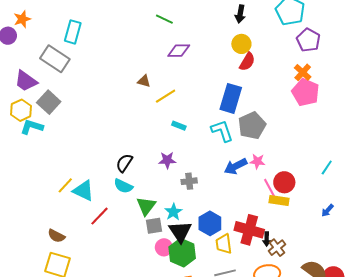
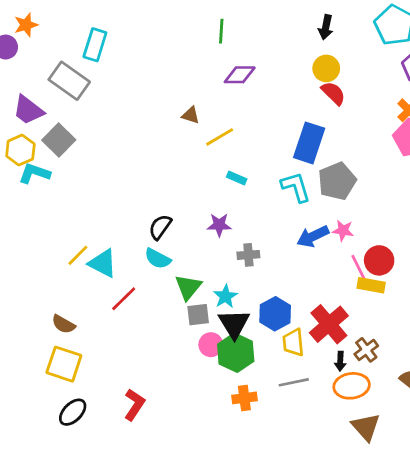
green line: (164, 19) -> (221, 31), turned 66
red semicircle: (247, 62) -> (333, 93), turned -78
red cross: (249, 230) -> (329, 324), turned 32
black arrow: (267, 239) -> (340, 361), moved

